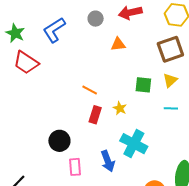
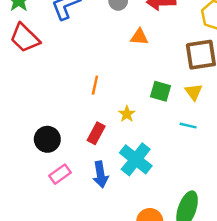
yellow triangle: (170, 80) -> (194, 92), turned -35
orange line: (90, 90) -> (95, 85), turned 63
red rectangle: (95, 115) -> (96, 133), moved
pink rectangle: (75, 167) -> (60, 174), turned 48

